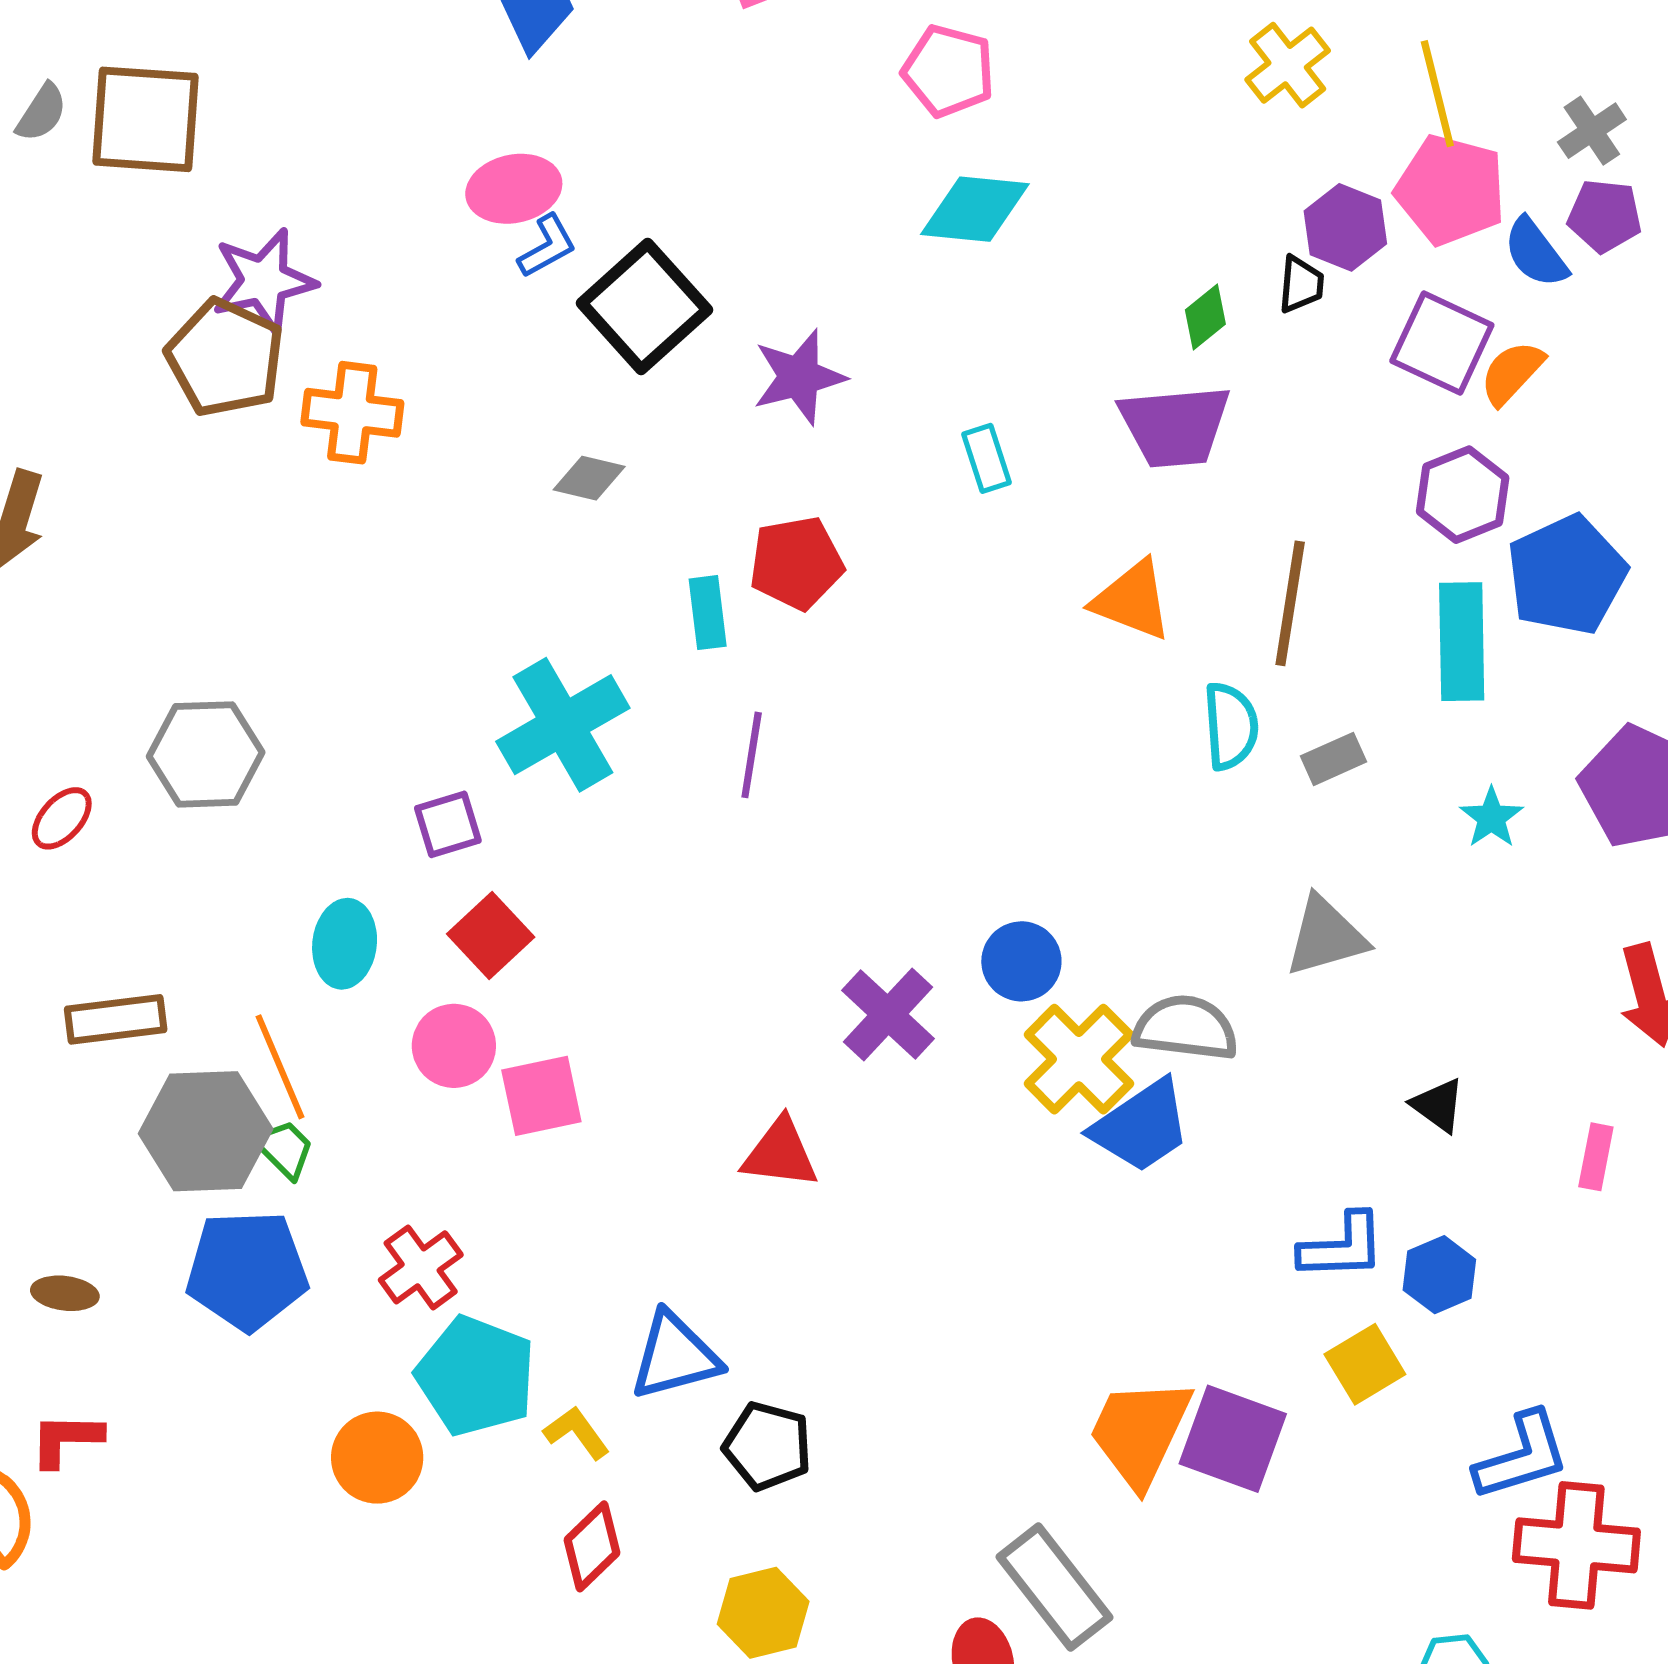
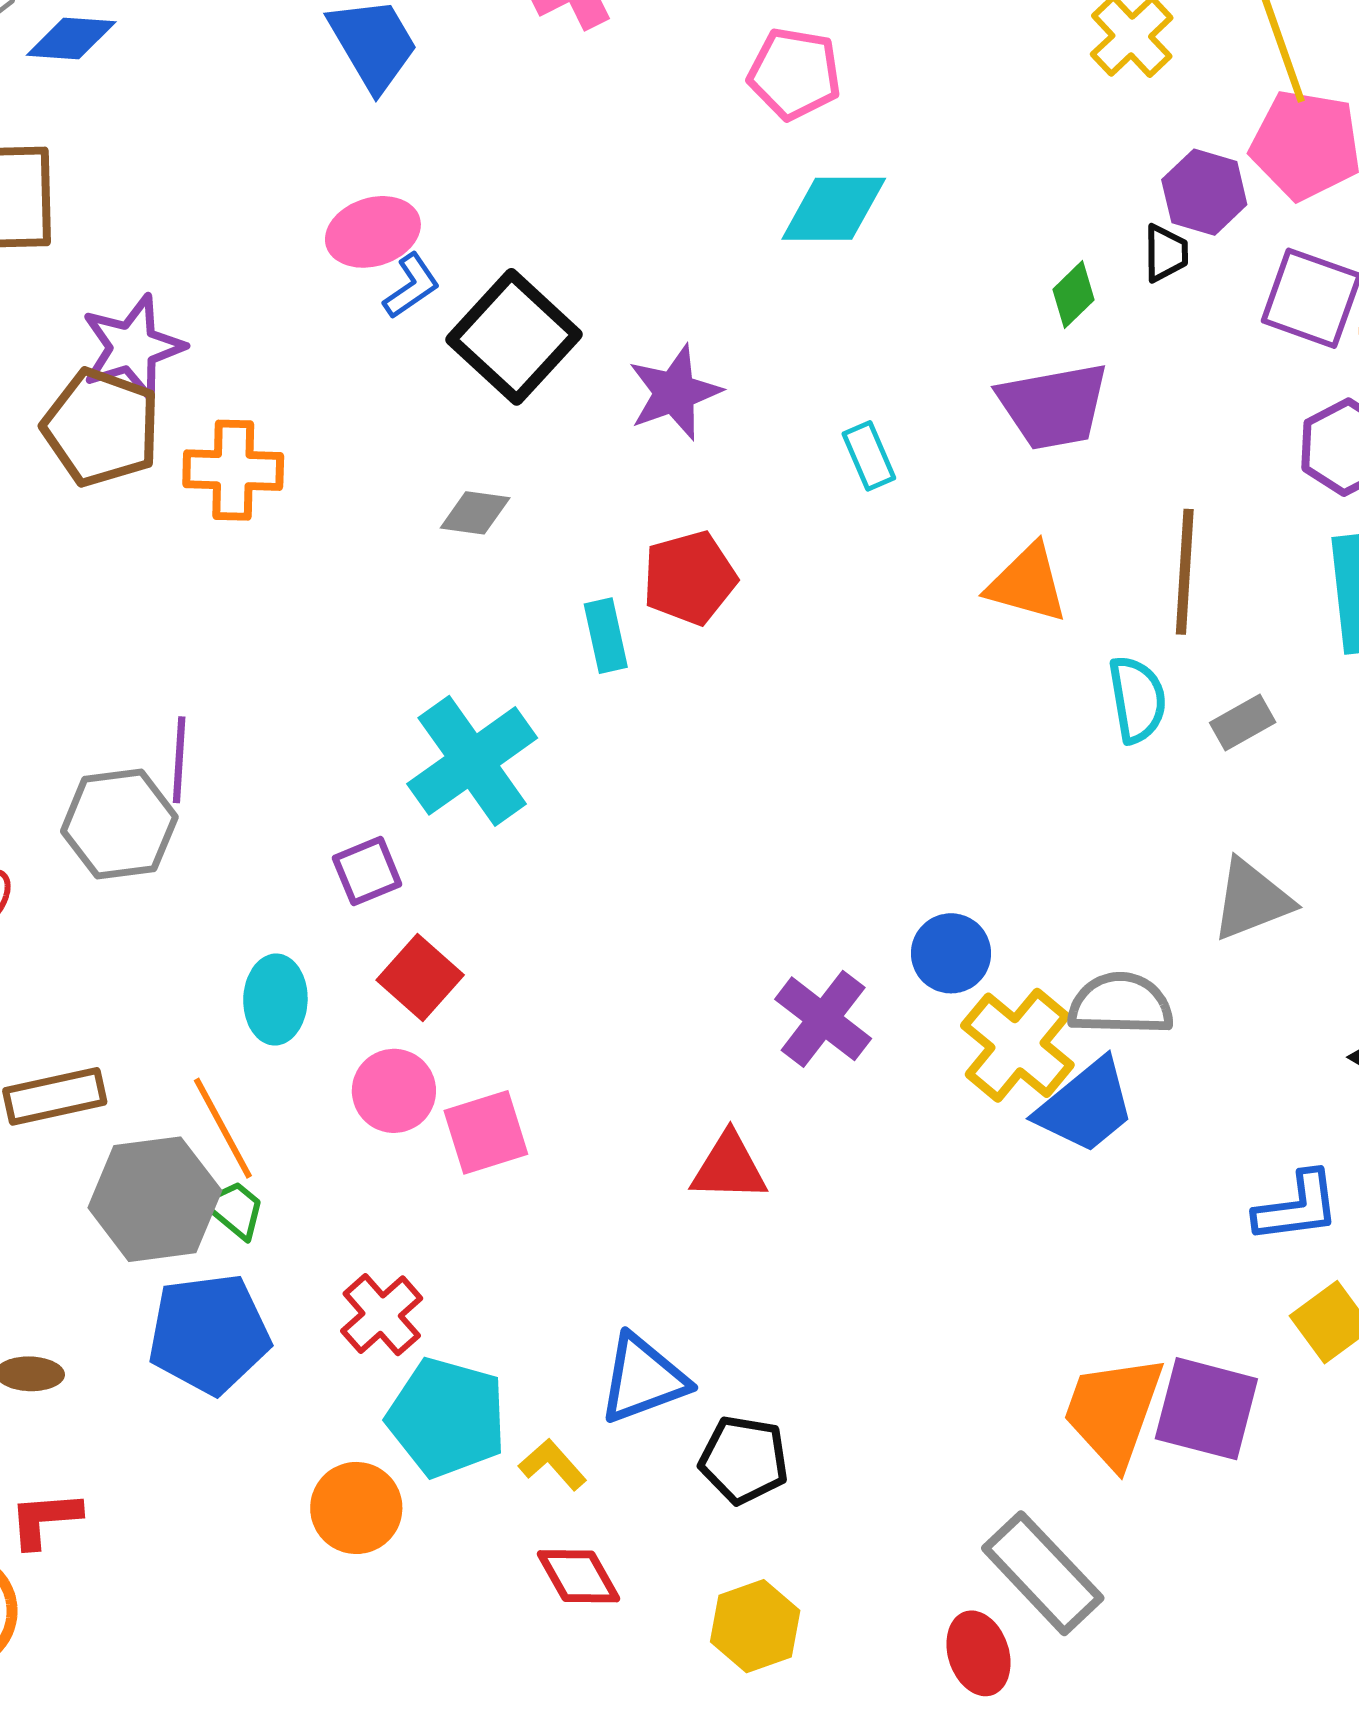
purple line: (752, 755) -> (179, 760), moved
red diamond: (592, 1546) -> (578, 1576), turned -70

